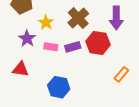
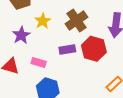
pink rectangle: (51, 47) -> (39, 62), moved

